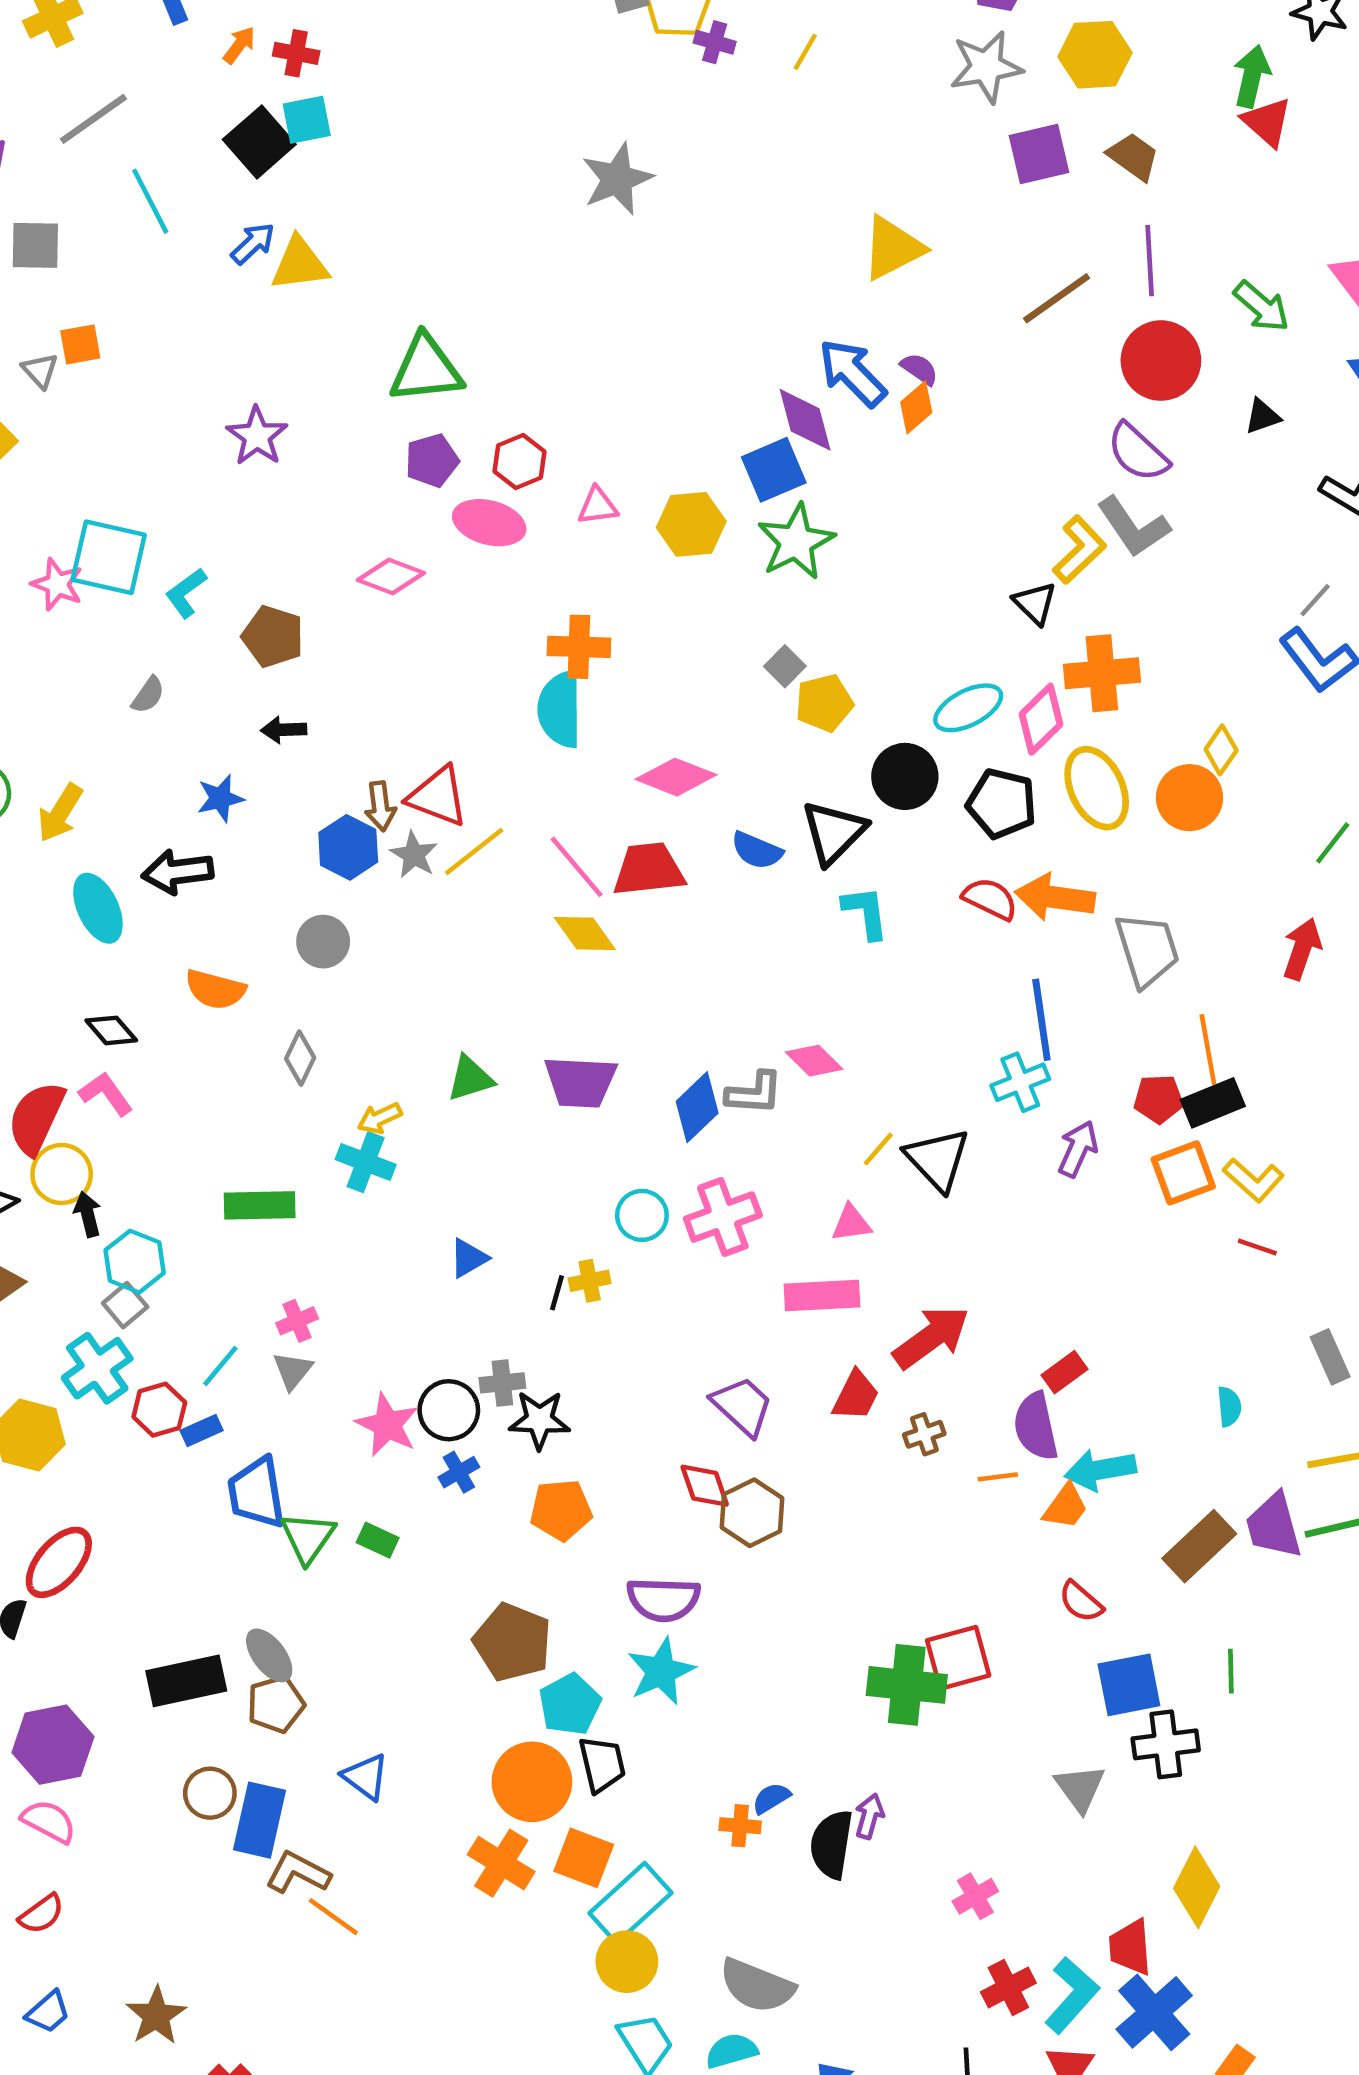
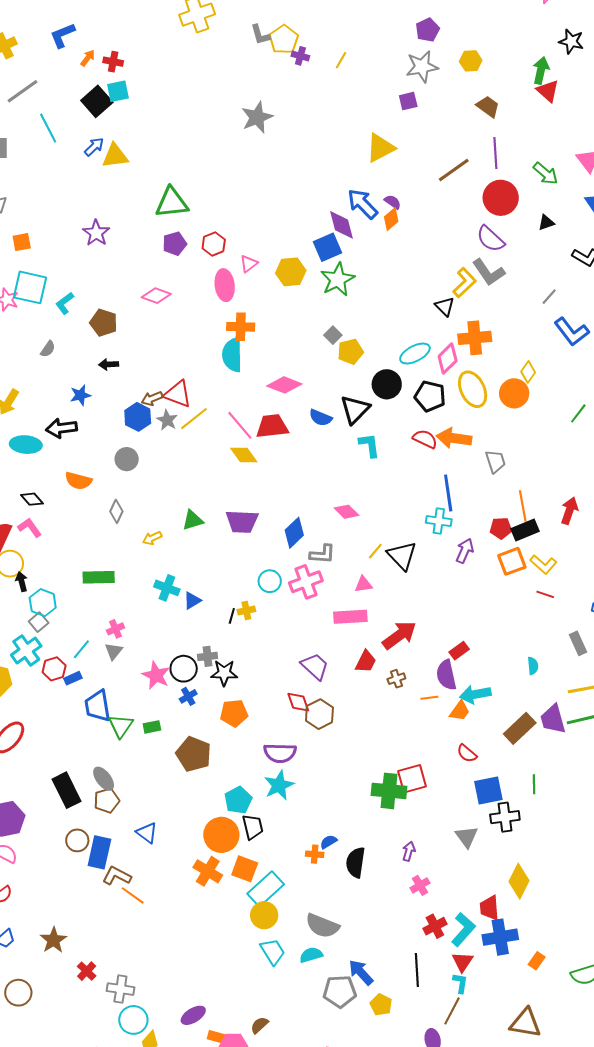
yellow hexagon: (1095, 55) -> (471, 61), size x0.7
purple square: (1039, 154) -> (408, 101), moved, size x0.7
orange square: (80, 344) -> (22, 242), moved
pink triangle: (598, 506) -> (249, 264), turned -30
pink ellipse: (489, 523) -> (225, 285), moved, turned 68
gray line: (1315, 600) -> (549, 297), moved
brown arrow: (380, 806) -> (152, 398), turned 75
cyan ellipse: (98, 908) -> (26, 445), turned -60
red arrow: (1302, 949) -> (569, 511), moved
gray trapezoid: (1147, 950) -> (495, 461), size x0.7
cyan cross: (1020, 1082) -> (439, 521), turned 30
gray L-shape: (754, 1093) -> (322, 554), moved
cyan cross: (366, 1162) -> (167, 588), moved
green rectangle: (378, 1540) -> (152, 727), turned -36
brown pentagon: (513, 1642) -> (194, 754), moved
black rectangle: (186, 1681) -> (66, 790), turned 76
purple arrow: (869, 1816) -> (409, 851), moved
blue cross: (1154, 2012) -> (500, 937), turned 32

